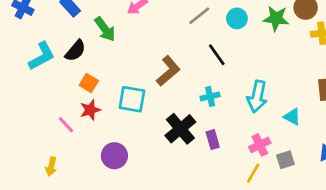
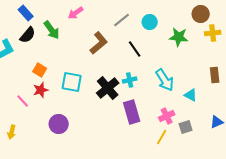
green star: (276, 18) -> (179, 37), moved
black semicircle: (75, 51) -> (28, 35), moved
brown L-shape: (168, 71) -> (99, 43), moved
cyan arrow: (257, 96) -> (165, 80), turned -45
black cross: (180, 129) -> (108, 88), moved
purple rectangle: (213, 140) -> (132, 112), size x1.6

